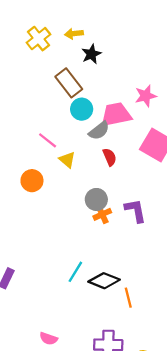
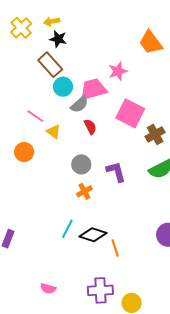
black star: (91, 54) -> (58, 39), moved, turned -30
orange cross: (102, 214) -> (84, 191), moved

